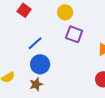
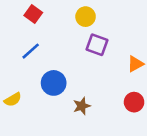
blue line: (35, 43) -> (31, 51), moved
brown star: (36, 84) -> (82, 106), moved

